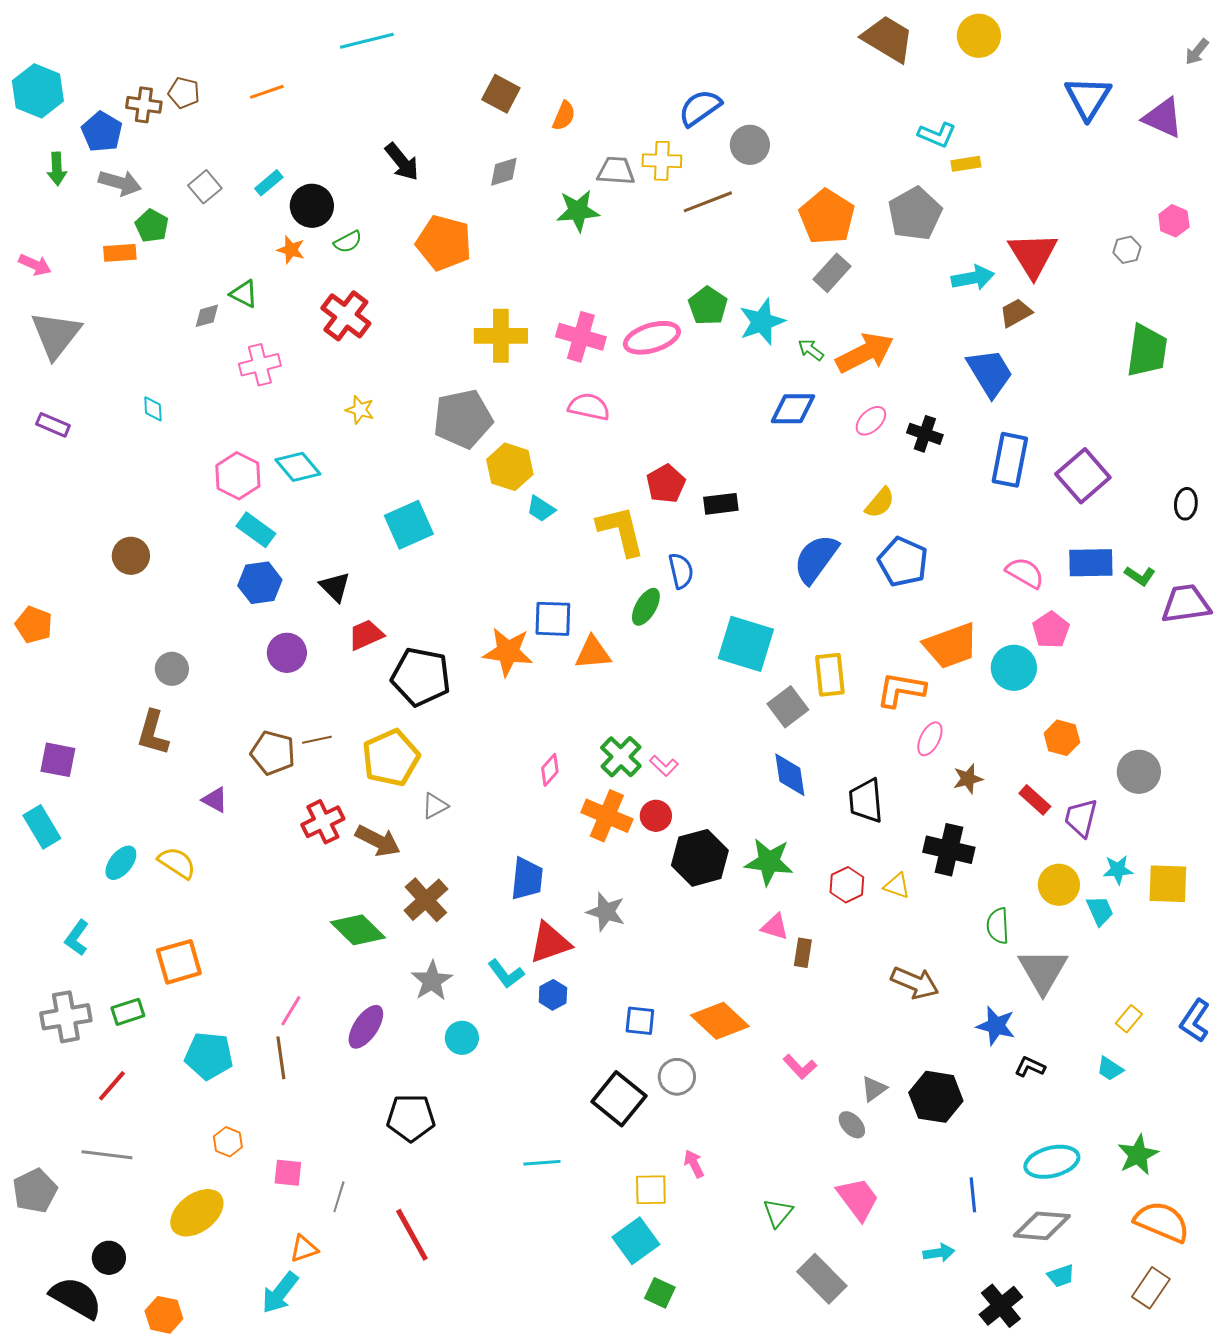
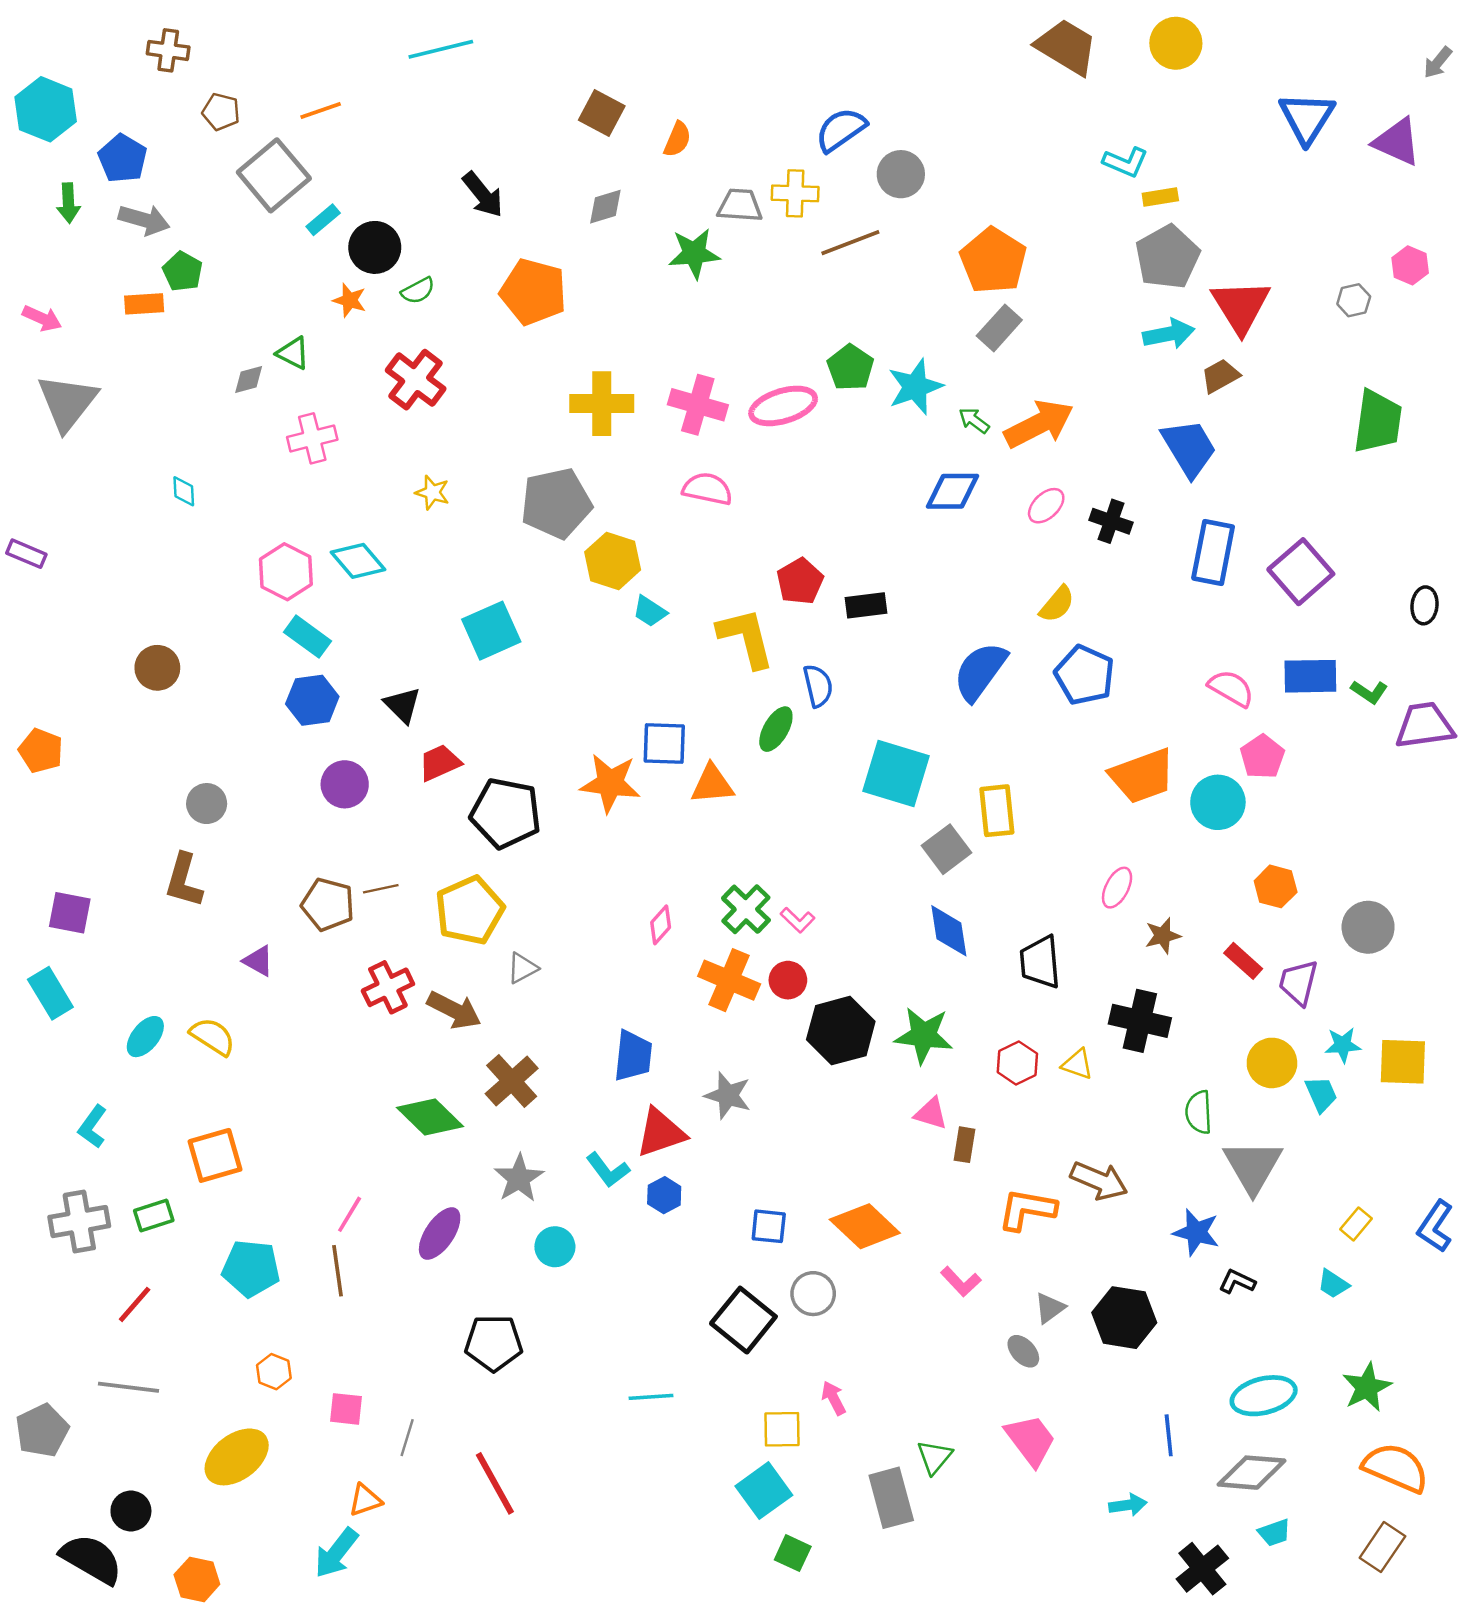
brown cross: (144, 105) -> (168, 50), moved
gray square: (205, 187) -> (274, 175), moved, size x1.8
gray pentagon: (915, 214) -> (1167, 257), moved
purple rectangle: (53, 425) -> (26, 554), moved
orange L-shape: (901, 690) -> (1027, 1210), moved
gray rectangle: (822, 1279) -> (891, 1498), moved, turned 30

